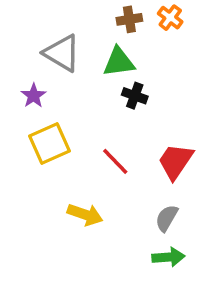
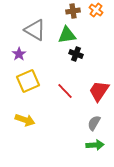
yellow arrow: (85, 215) -> (25, 120), moved

